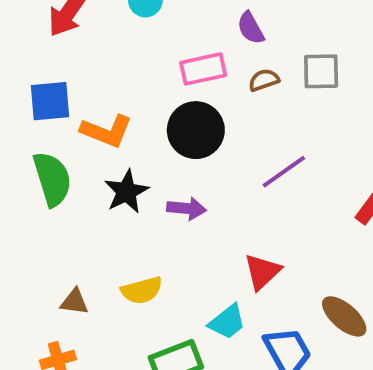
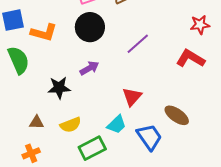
black star: (126, 192) -> (59, 88), moved, turned 30
purple arrow: (186, 208) -> (89, 68), turned -30
yellow semicircle: (142, 290) -> (71, 125), moved

